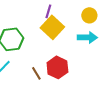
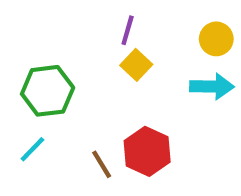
yellow square: (52, 27) -> (136, 65), size x0.6

